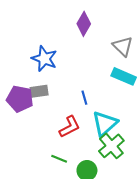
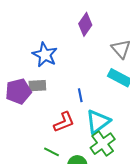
purple pentagon: (20, 99) -> (18, 91), turned -30

